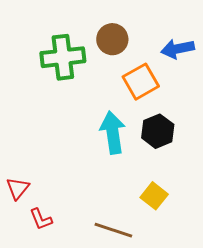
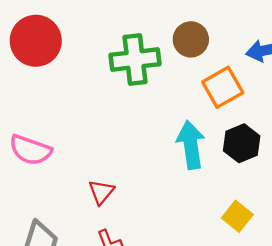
red triangle: (18, 188) -> (101, 192), moved

